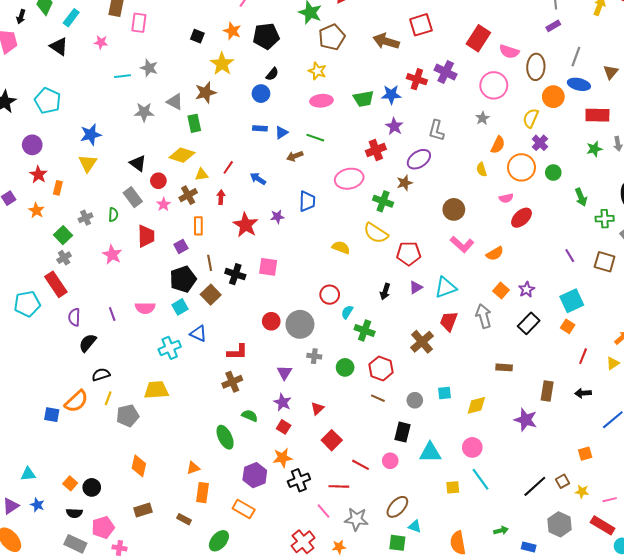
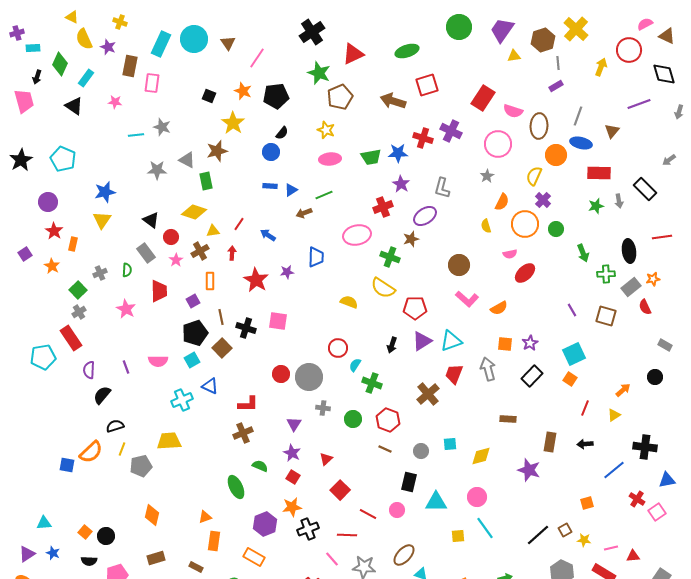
green line: (315, 138) -> (324, 195), turned -42
purple triangle: (416, 287) -> (422, 341), size x1.5
orange square: (501, 290) -> (505, 344), turned -35

